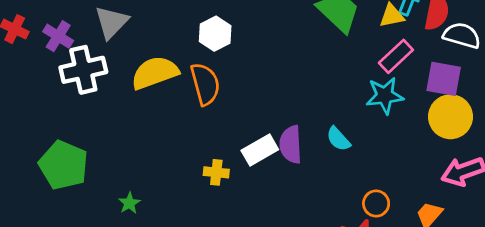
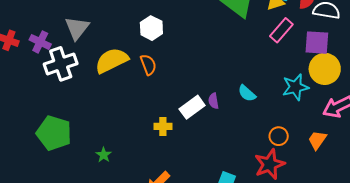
orange semicircle: (205, 84) -> (148, 65), size x0.7
cyan star: (385, 96) -> (295, 87), moved
purple semicircle: (291, 144) -> (213, 101), size x0.6

